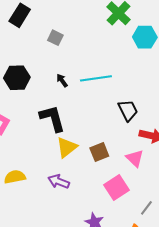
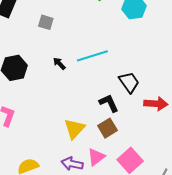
black L-shape: (52, 118) -> (109, 103), moved, size x0.7
pink triangle: (135, 158) -> (96, 157), moved, turned 48

